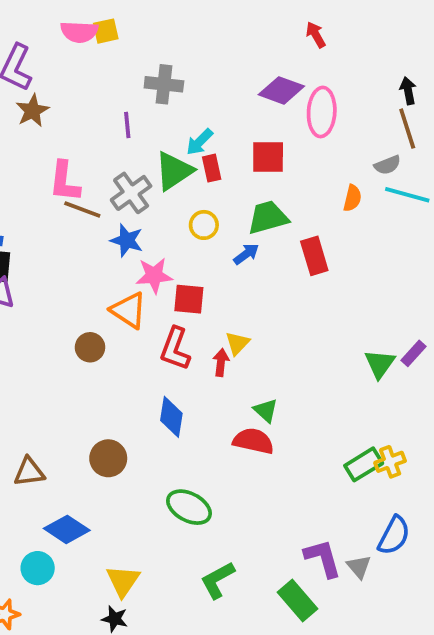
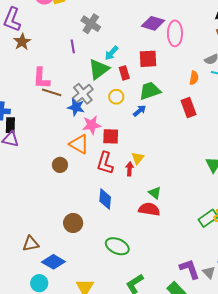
gray cross: (164, 84) -> (91, 24), turned 30
red rectangle: (212, 168) -> (124, 73), moved
gray cross: (131, 193) -> (83, 94), moved
red rectangle: (314, 256) -> (188, 108), moved
brown triangle: (29, 472) -> (31, 244), moved

